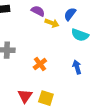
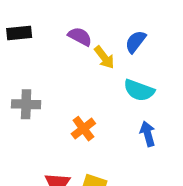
yellow arrow: (52, 23) -> (104, 57), turned 32
cyan semicircle: (80, 35) -> (139, 90), moved

